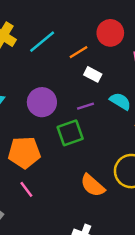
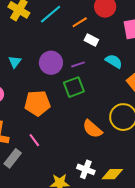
purple line: (85, 106) -> (78, 64), moved
pink line: (26, 189) -> (34, 140), moved

